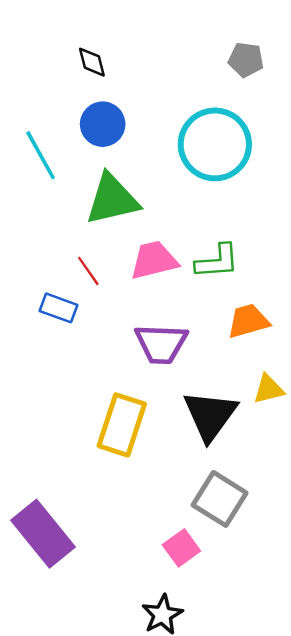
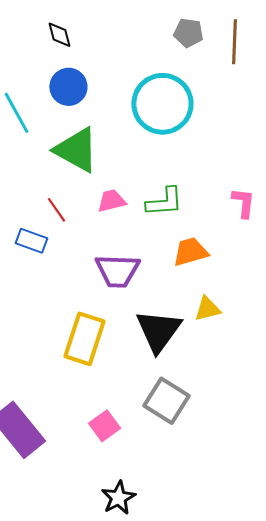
green triangle: (112, 199) -> (76, 150), turned 42
pink trapezoid: (154, 260) -> (111, 201), size x0.7
pink square: (181, 548) -> (104, 426), moved

